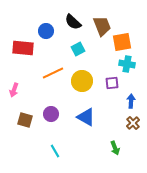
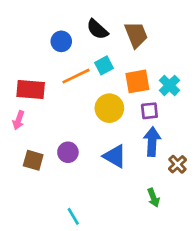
orange square: (122, 42) -> (137, 81), moved
red rectangle: (23, 48) -> (31, 89), moved
cyan cross: (127, 64) -> (169, 85), turned 35
orange line: (53, 73) -> (76, 76), moved
blue arrow: (131, 101) -> (152, 142), moved, size x1.5
cyan line: (55, 151) -> (73, 216), moved

